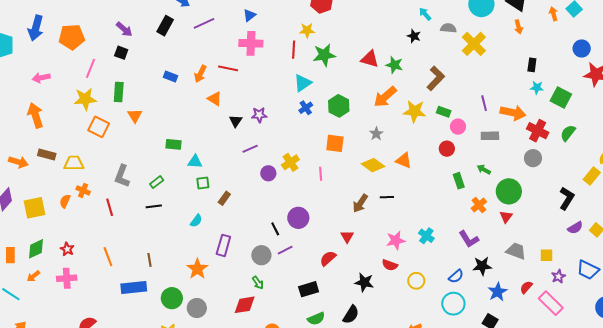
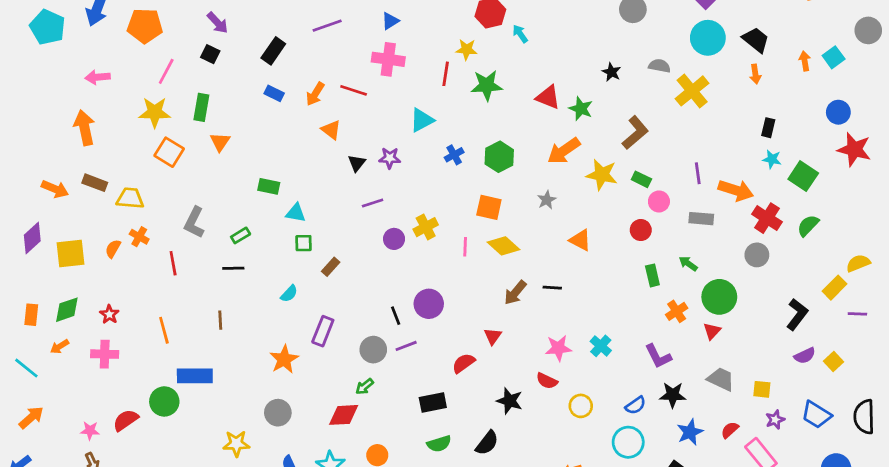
cyan arrow: (425, 14) -> (520, 34), moved
black rectangle: (165, 26) -> (273, 51), moved
cyan triangle: (303, 83) -> (422, 120), moved
yellow diamond: (373, 165) -> (504, 246), moved
brown line: (149, 260) -> (220, 320), moved
green arrow: (258, 283) -> (365, 386), turned 80
green circle: (172, 298) -> (164, 401), moved

